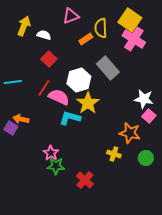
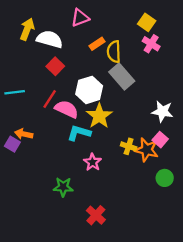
yellow square: (130, 20) -> (147, 22), size x0.7
yellow semicircle: (101, 28) -> (114, 52), moved
white semicircle: (44, 35) -> (50, 39), size x1.6
pink cross: (134, 39) -> (151, 44), size x0.7
pink square: (149, 116) -> (160, 140), moved
pink star: (51, 153) -> (92, 162), moved
yellow cross: (114, 154) -> (129, 146), moved
red cross: (85, 180) -> (96, 215), moved

